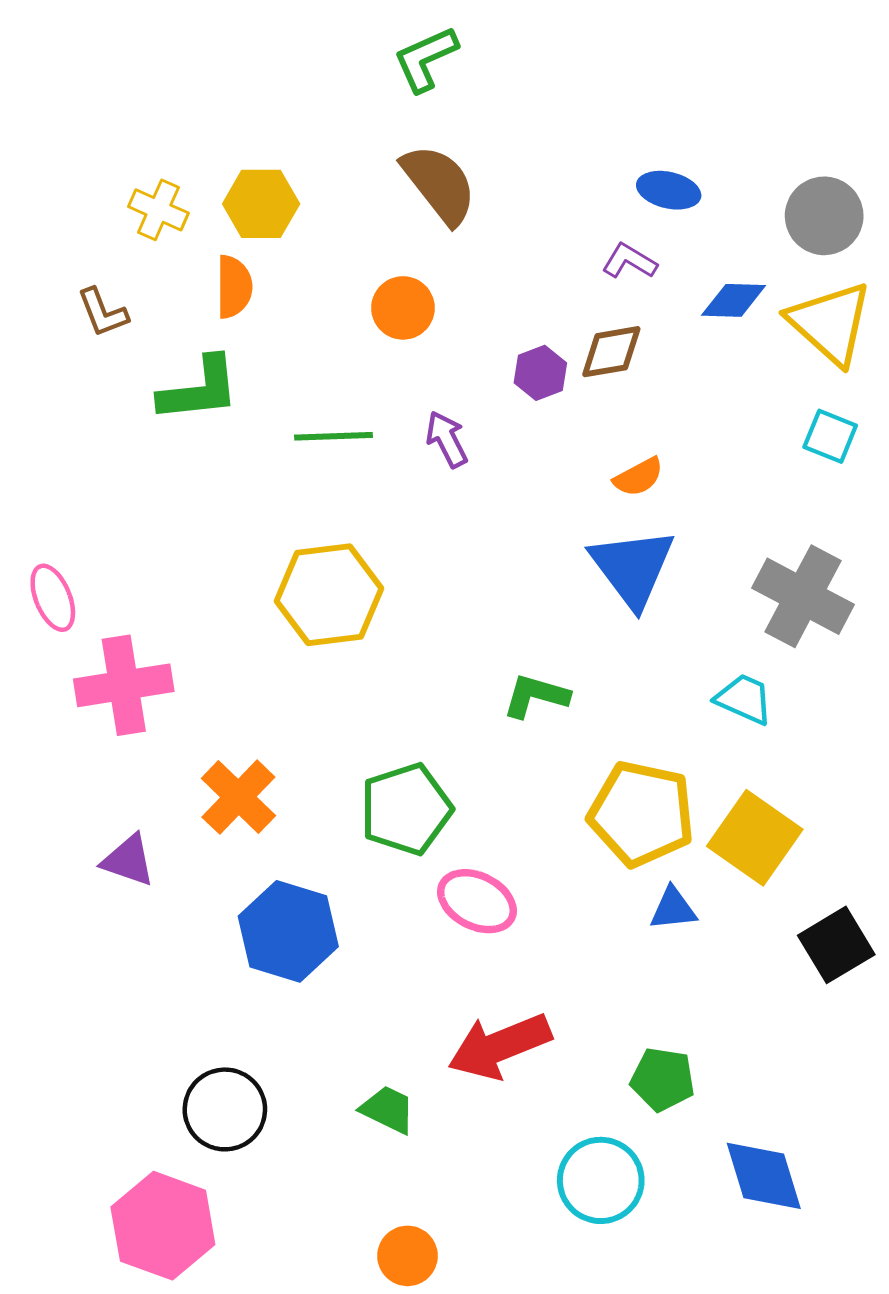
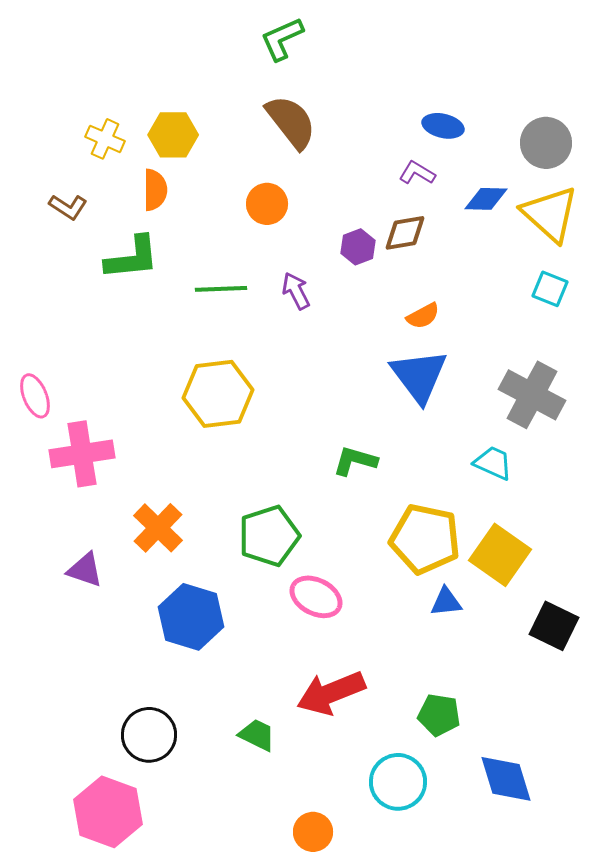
brown L-shape: (103, 312) -> (68, 207), turned -36
black square: (836, 945) -> (554, 626), turned -33
orange circle: (408, 1256) -> (313, 832), moved

